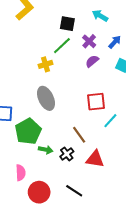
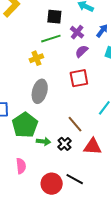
green line: (62, 46) -> (51, 39), turned 30
gray ellipse: (46, 98) -> (40, 91), turned 45
red square: (96, 102) -> (79, 78), moved
red circle: (39, 192) -> (52, 184), moved

